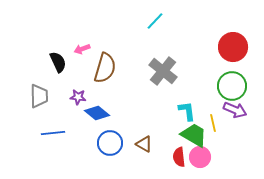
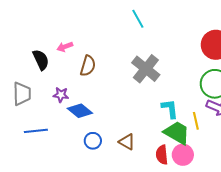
cyan line: (155, 21) -> (138, 19), turned -72
brown semicircle: (105, 68) -> (88, 66), size x0.7
blue circle: (110, 143) -> (93, 141), size x0.7

